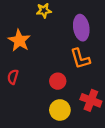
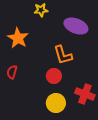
purple ellipse: (81, 28) -> (76, 26), turned -60
orange L-shape: (80, 59) -> (63, 55), moved

